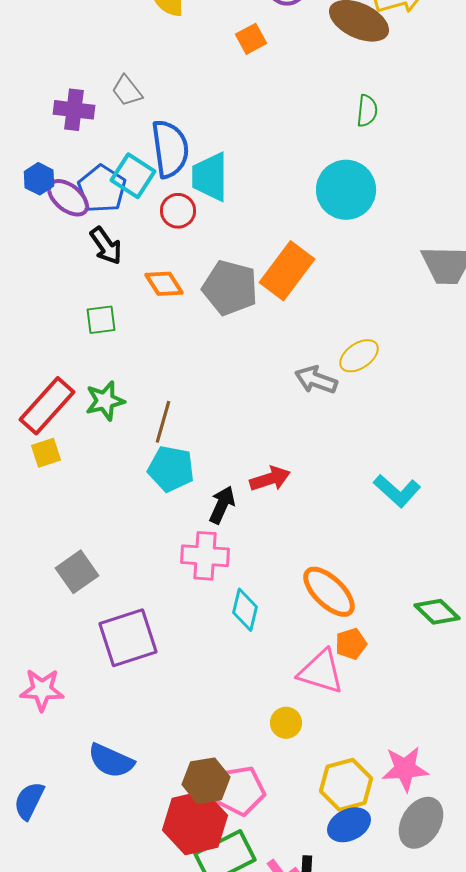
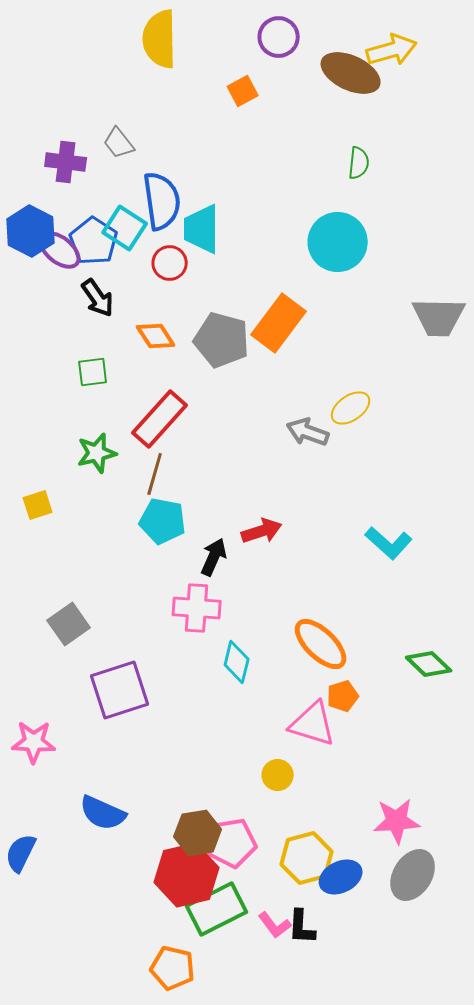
blue hexagon: (39, 179) -> (31, 231), size x1.6
red rectangle: (47, 406) -> (160, 419), moved
yellow hexagon: (346, 785) -> (307, 858), moved

